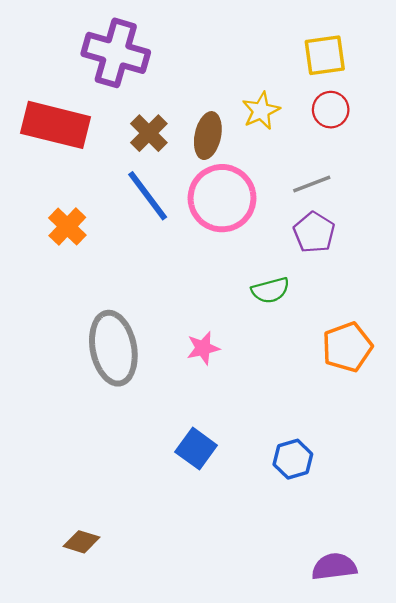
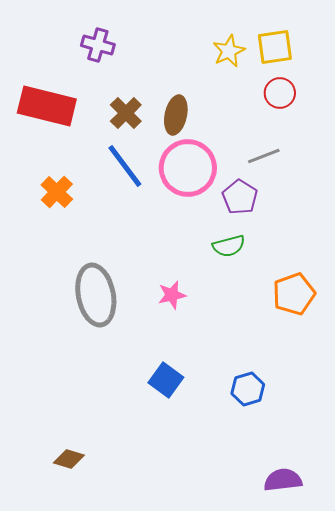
purple cross: (116, 53) -> (98, 45), size x0.6
yellow star: (261, 111) -> (229, 51), moved
purple pentagon: (314, 232) -> (240, 197), moved

